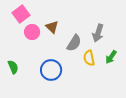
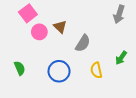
gray arrow: (98, 33) -> (119, 14), moved
yellow semicircle: (89, 58) -> (96, 70), moved

